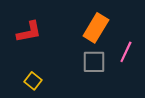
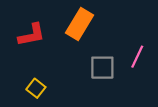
orange rectangle: (96, 28) -> (80, 24), moved

